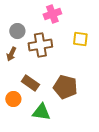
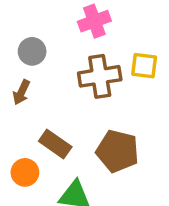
brown cross: (40, 45) -> (100, 76), moved

